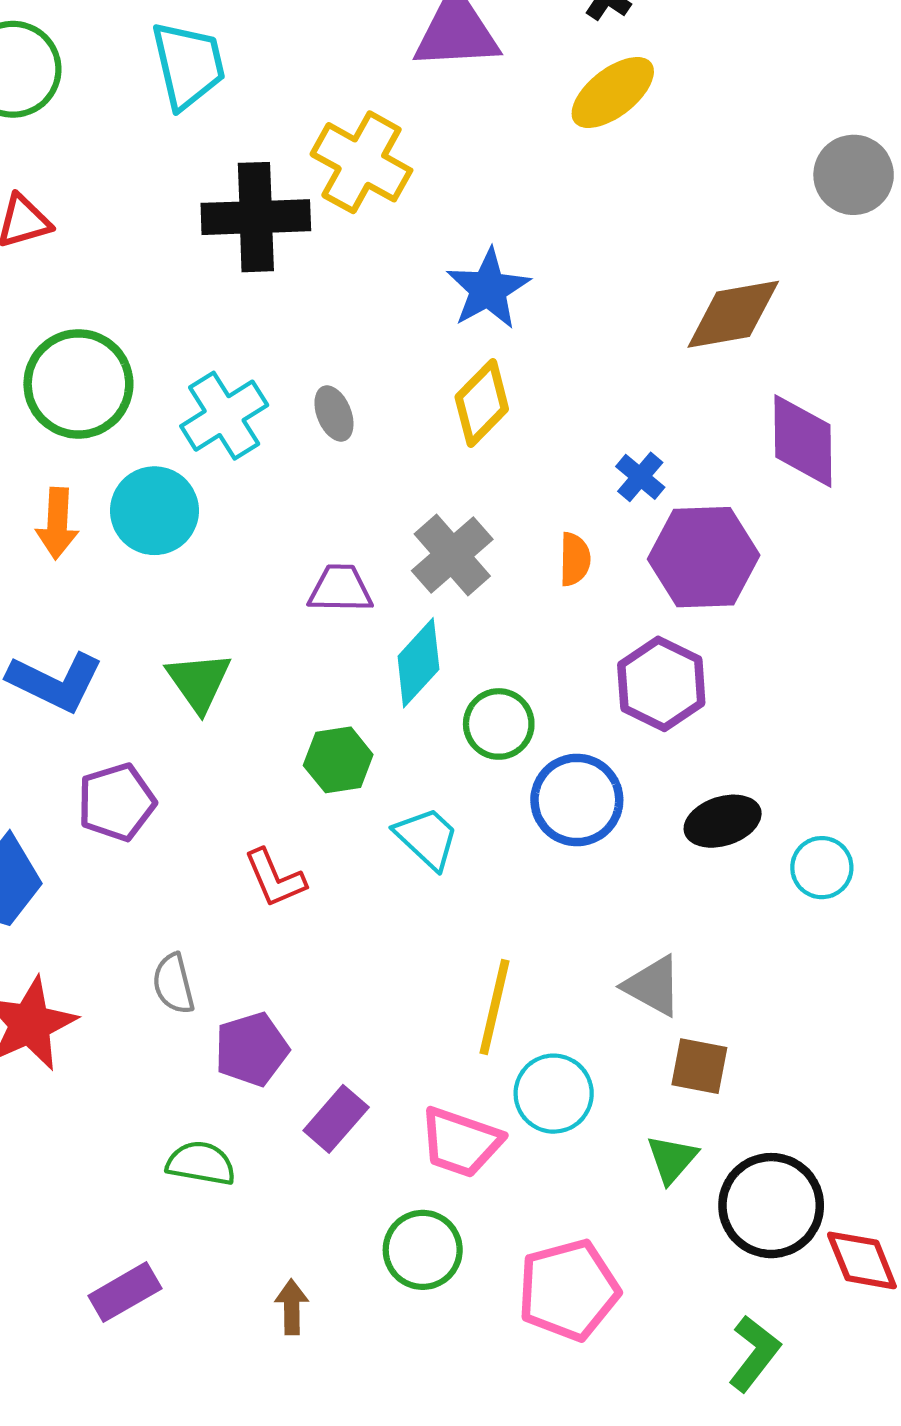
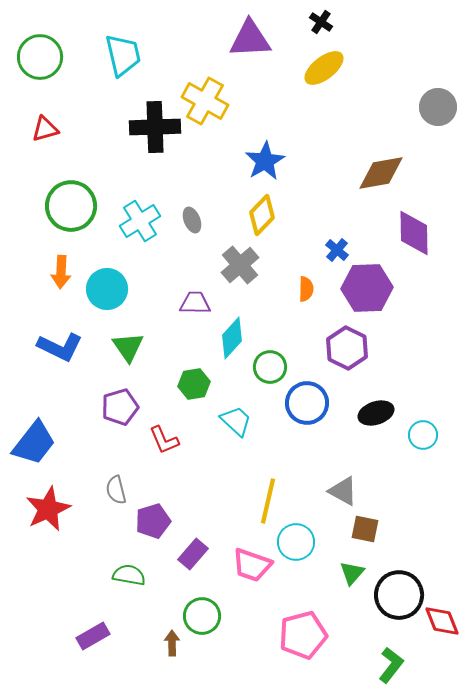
cyan circle: (154, 511) -> (107, 289), moved
gray cross: (452, 555) -> (240, 265), moved
purple pentagon: (116, 802) -> (120, 407), moved
green circle: (423, 1250) -> (202, 616), moved

